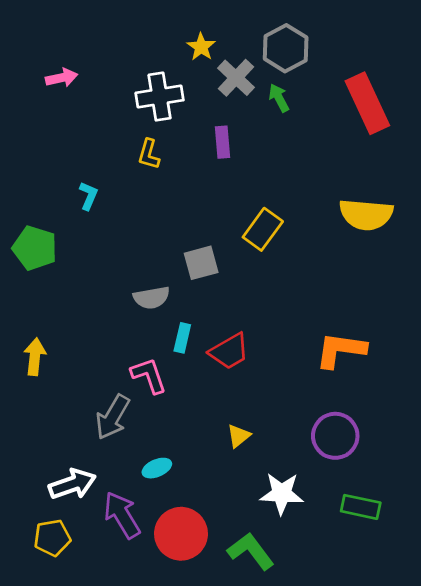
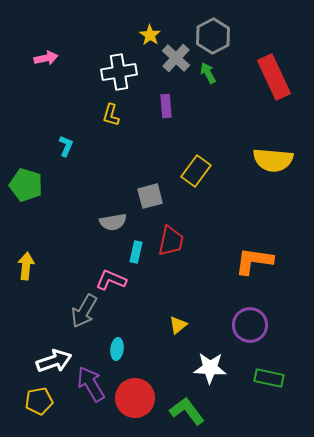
red trapezoid: (229, 351) -> (171, 241), moved, turned -48
pink L-shape: (149, 375) -> (111, 280), turned -48
cyan ellipse: (157, 468) -> (117, 349), turned -60

